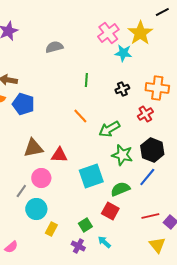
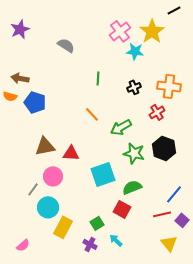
gray semicircle: (54, 47) -> (66, 45), turned 48
blue line: (147, 177) -> (174, 194), moved
yellow rectangle: (51, 229) -> (63, 227), size x1.5

